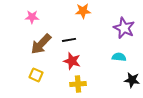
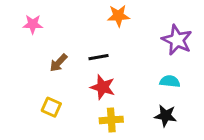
pink star: (32, 17) -> (33, 24), moved
brown arrow: (41, 44) -> (58, 63), size x0.6
black star: (132, 80) -> (166, 116), moved

